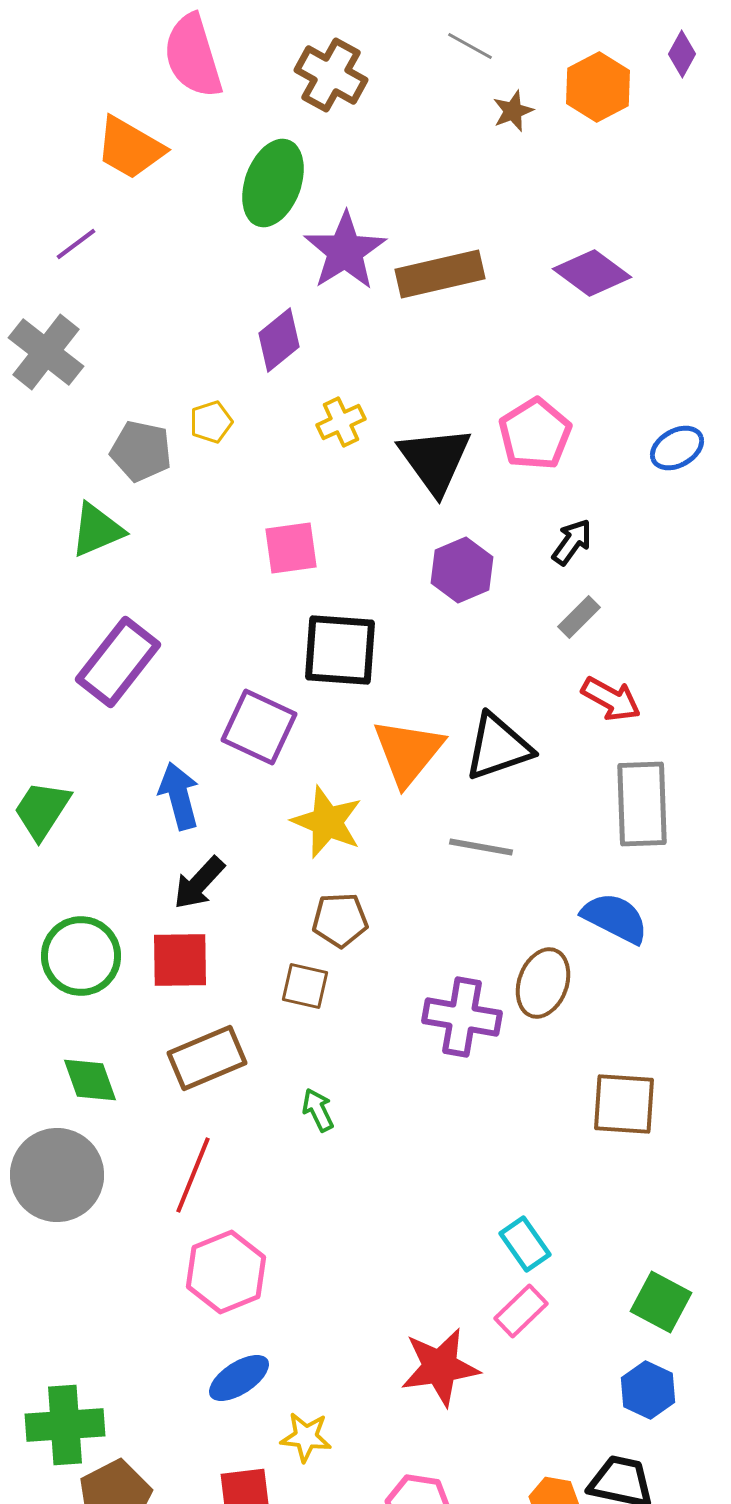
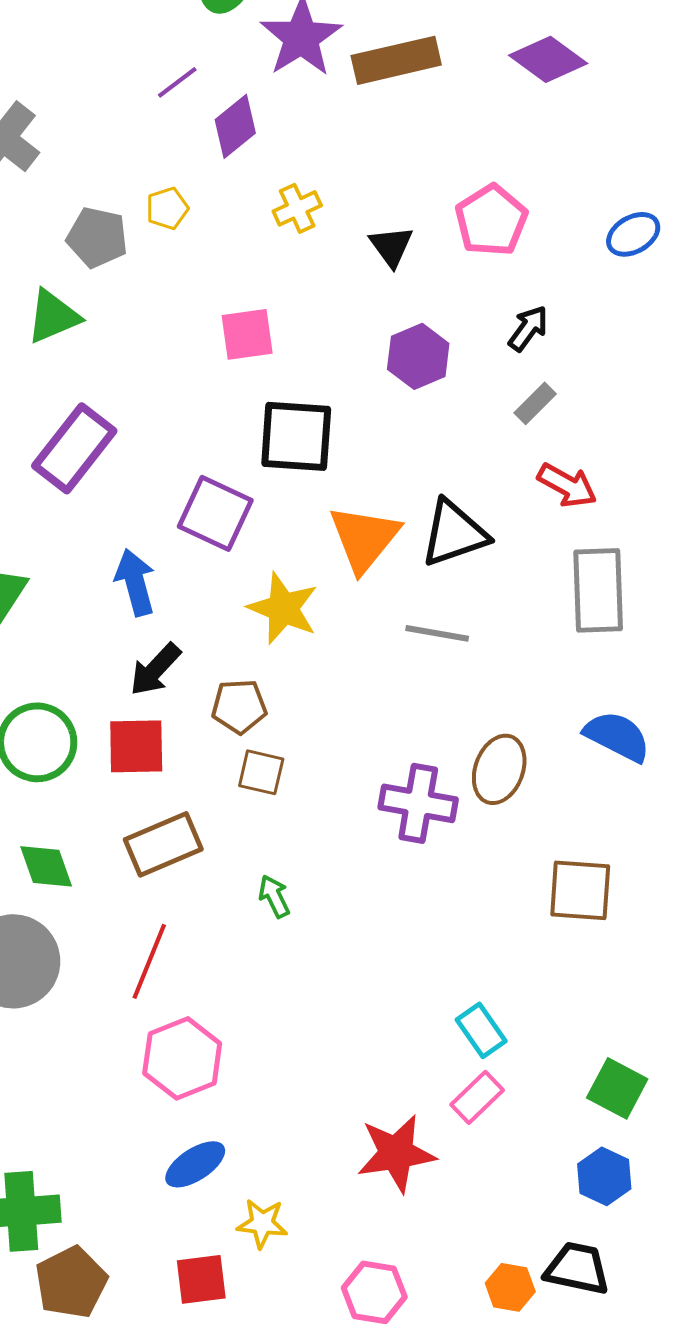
purple line: (76, 244) -> (177, 82), moved
black triangle: (435, 460) -> (391, 246), size x0.6
blue semicircle: (615, 918) -> (617, 736), moved
brown pentagon: (340, 920) -> (239, 706), moved

